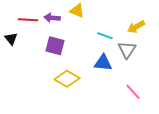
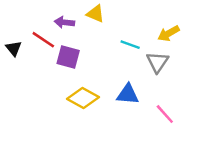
red line: (28, 20) -> (43, 40), moved, turned 30
blue triangle: (103, 63) -> (128, 94), moved

